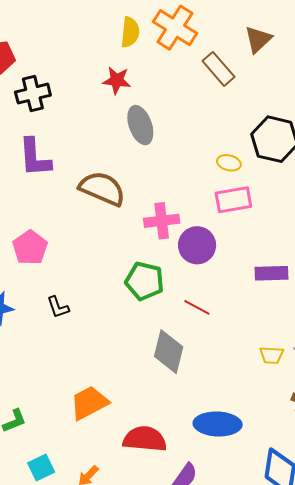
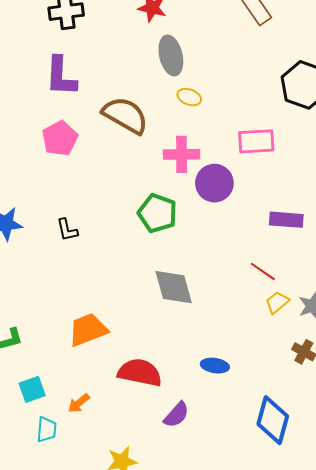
yellow ellipse: (229, 163) -> (189, 97), moved
pink pentagon: (30, 248) -> (60, 138), moved
red line: (197, 307) -> (263, 271), moved
gray diamond: (169, 352) -> (174, 287), turned -36
yellow trapezoid: (272, 355) -> (277, 302), turned 130
blue ellipse: (218, 424) -> (215, 366), size x0.6

